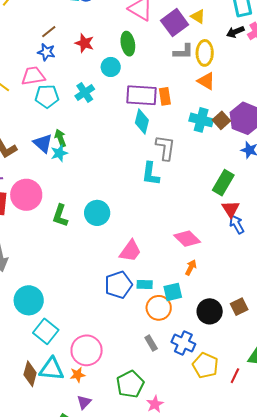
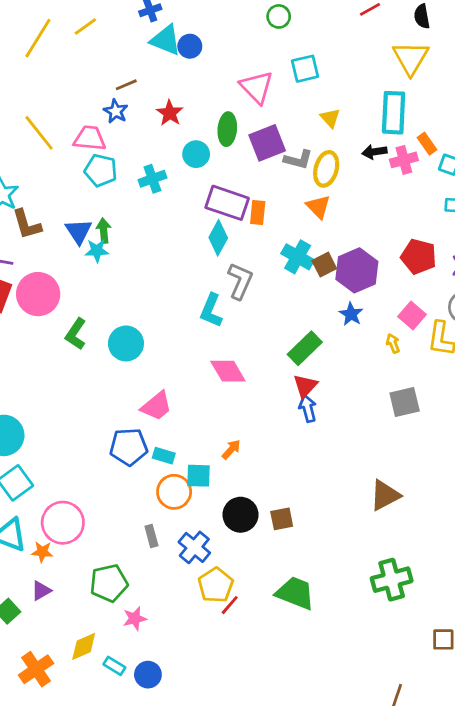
purple square: (175, 23) -> (267, 143), moved
pink diamond: (187, 239) -> (228, 371), moved
red line: (235, 376) -> (230, 605), moved

